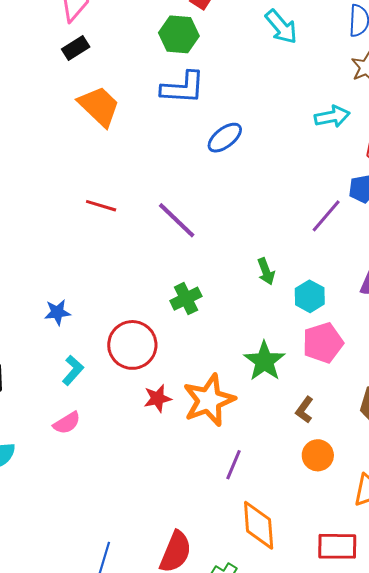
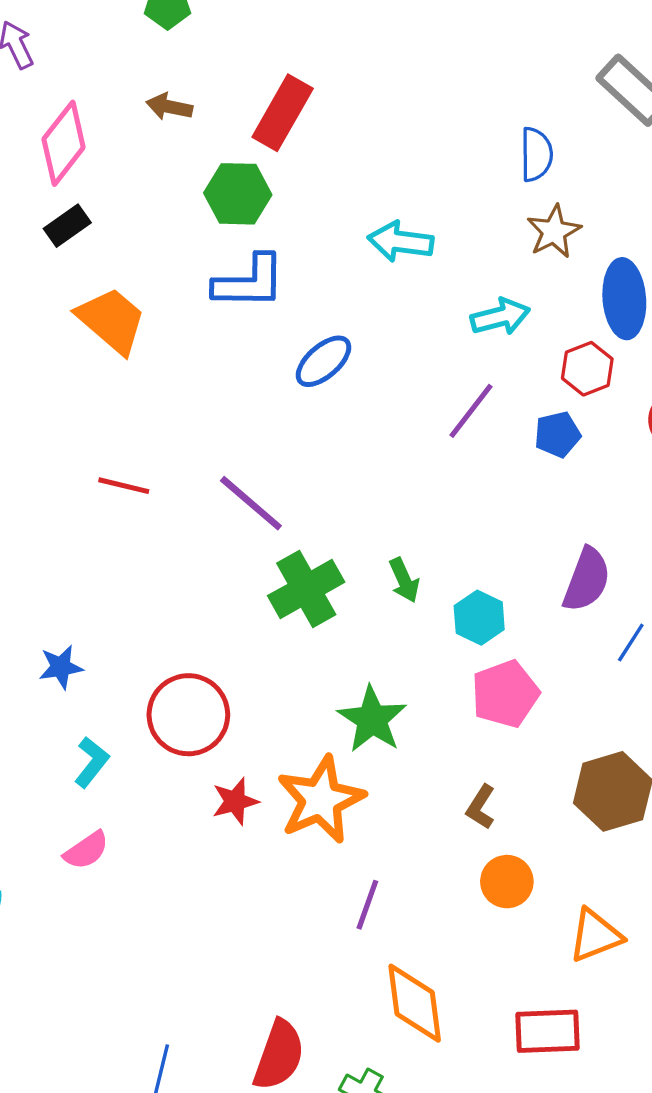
cyan arrow: (281, 27) -> (401, 242), moved, turned 141
purple line: (326, 216) -> (471, 411), moved
green cross: (186, 299) -> (306, 589), moved, size x1.4
green star: (264, 361) -> (372, 719), moved

